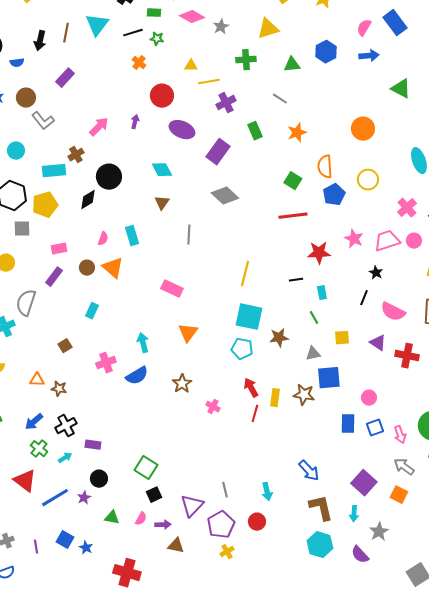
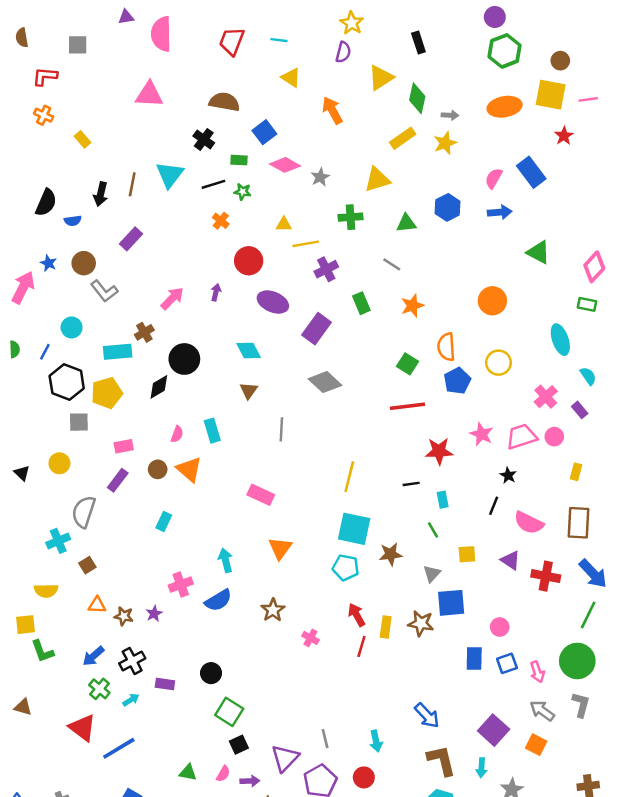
brown square: (65, 346) -> (87, 565), moved
gray triangle: (313, 354) -> (432, 574), turned -35
black circle: (99, 479) -> (211, 673), moved
purple star: (84, 498) -> (154, 614), moved

